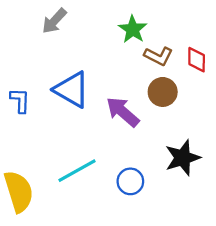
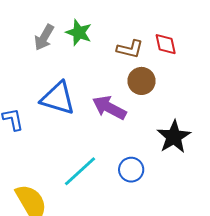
gray arrow: (54, 21) -> (44, 37), moved
green star: (133, 29) -> (79, 33), moved

